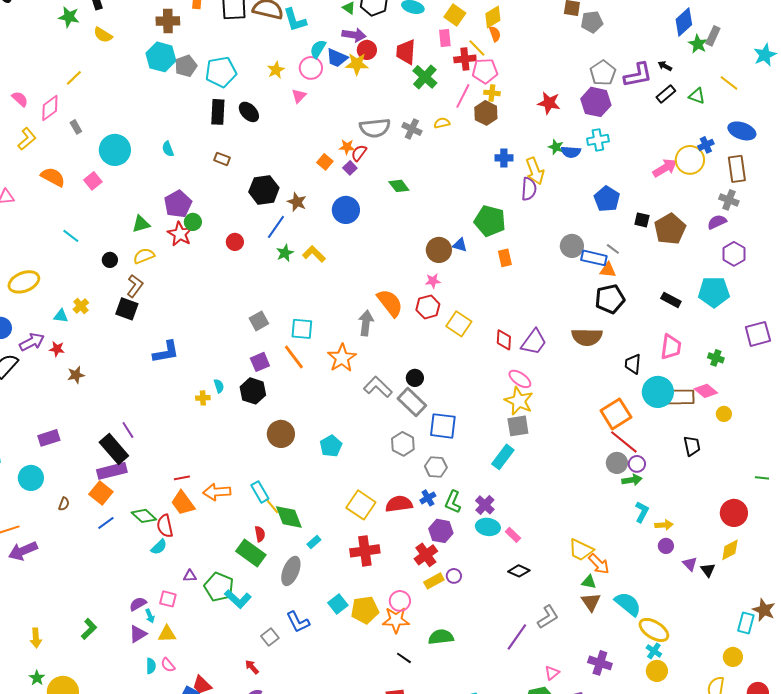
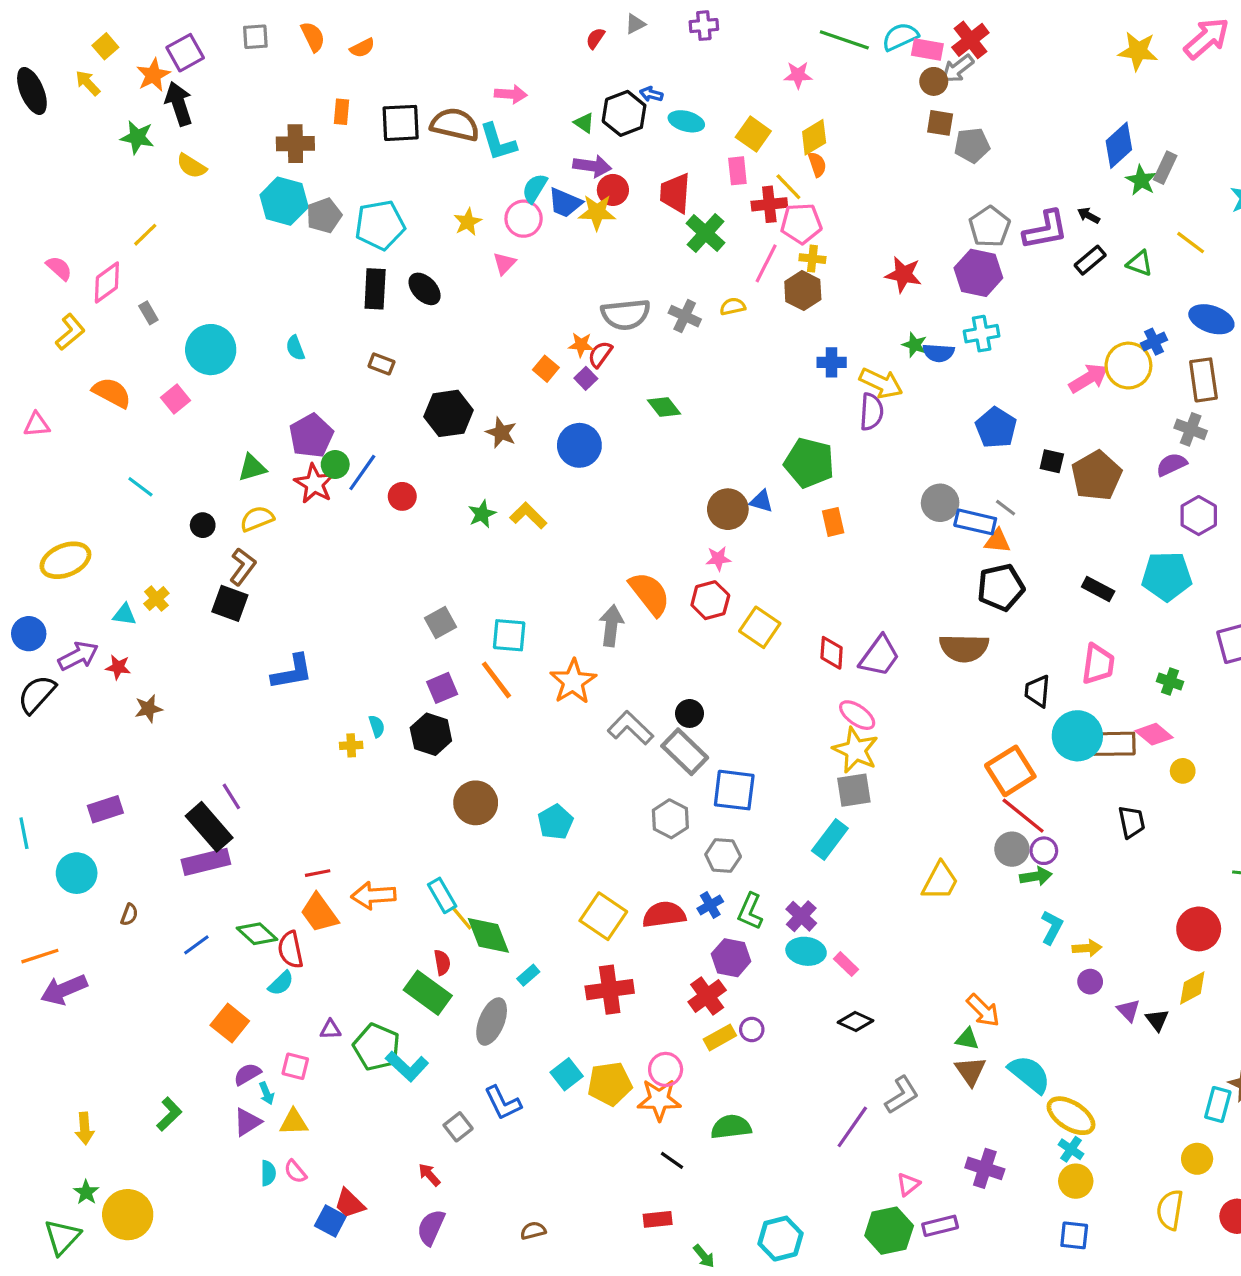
yellow arrow: (535, 171) -> (881, 383), turned -44
blue line: (276, 227) -> (362, 472), moved
orange square: (101, 493) -> (230, 1023), moved
yellow trapezoid: (581, 550) -> (940, 881), moved, turned -88

